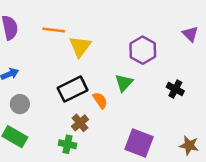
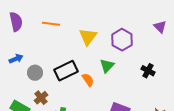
yellow triangle: (80, 46) -> (88, 37), moved
gray circle: (20, 104) -> (35, 73), moved
brown cross: (80, 123) -> (41, 98), moved

